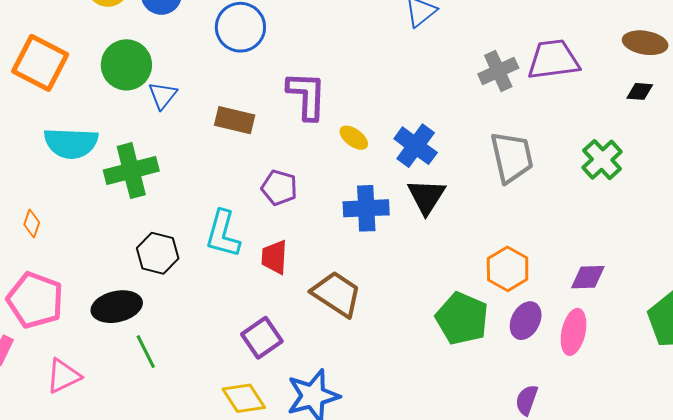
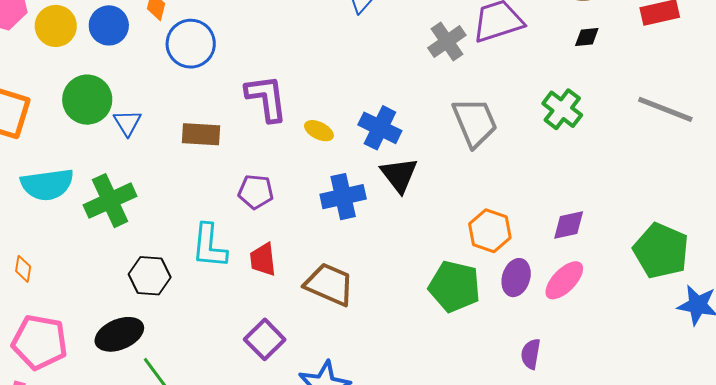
pink ellipse: (574, 332) -> (564, 280), turned 42

